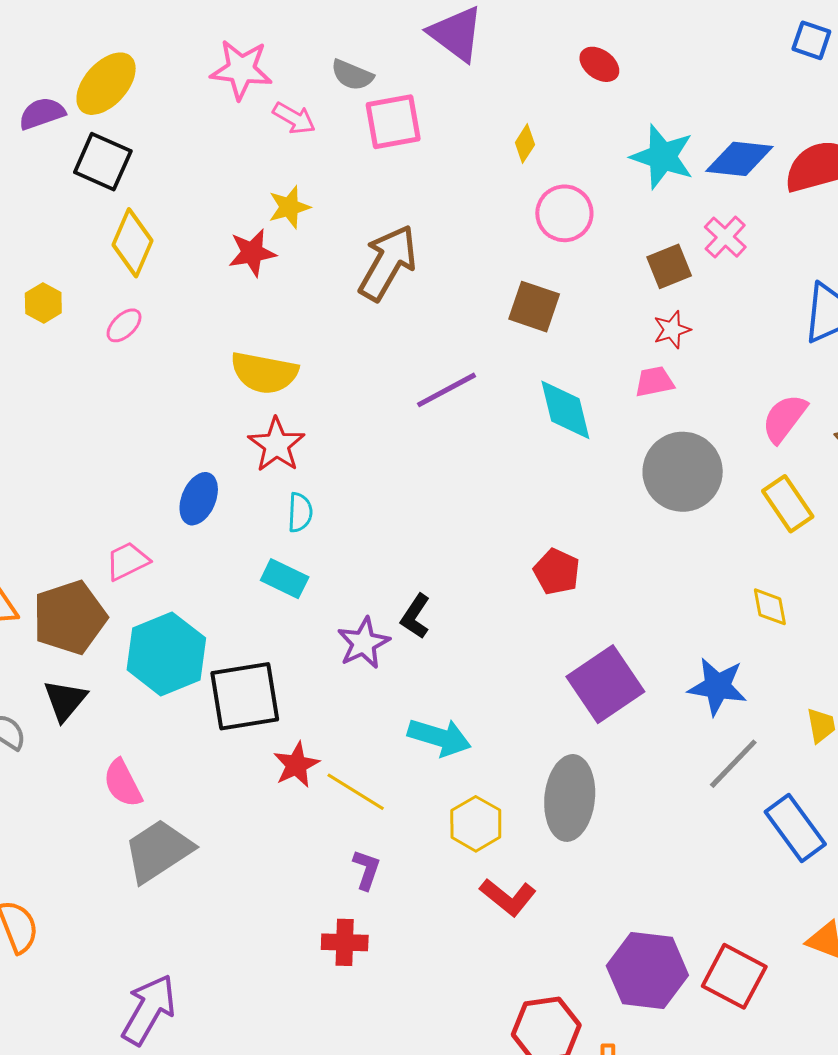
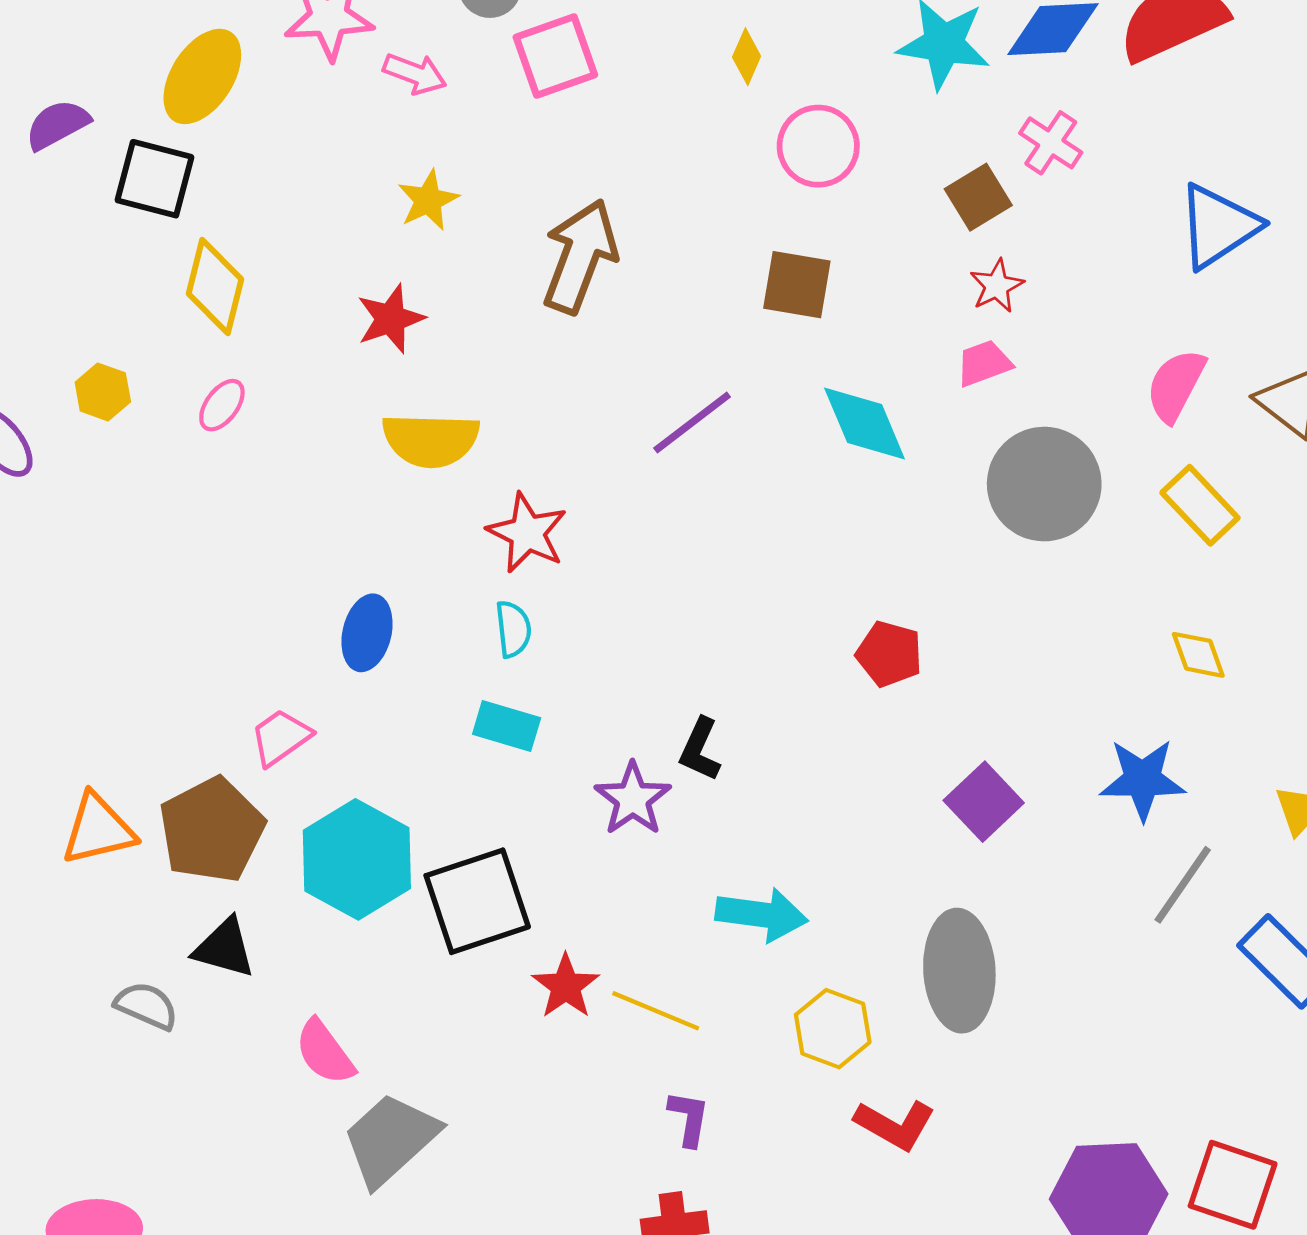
yellow ellipse: (106, 84) -> (202, 76), moved
red star: (252, 253) -> (391, 319), moved
red star: (276, 445) -> (527, 533), moved
purple square: (605, 684) -> (984, 802), size x0.7
black triangle: (65, 700) -> (224, 948), turned -45

